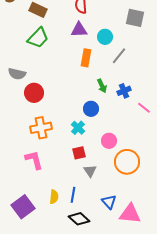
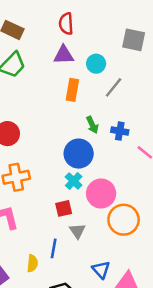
blue cross: (124, 91) -> (120, 131), turned 32
blue circle: (91, 109) -> (79, 154), size x1.5
cyan cross: (78, 128) -> (74, 181), moved
pink circle: (109, 141) -> (101, 193), size x1.5
blue line: (73, 195) -> (54, 248), moved

